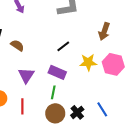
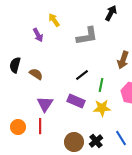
yellow star: (88, 62) -> (102, 108), moved
green line: (53, 92) -> (101, 85), moved
red line: (22, 106) -> (40, 126), moved

